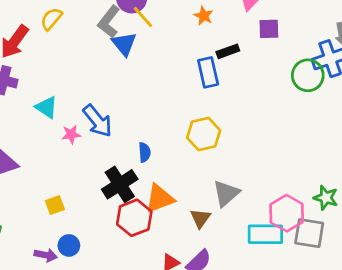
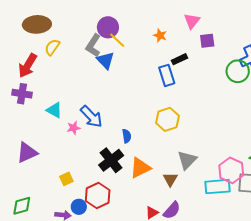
red hexagon: (134, 218) -> (98, 195), moved

